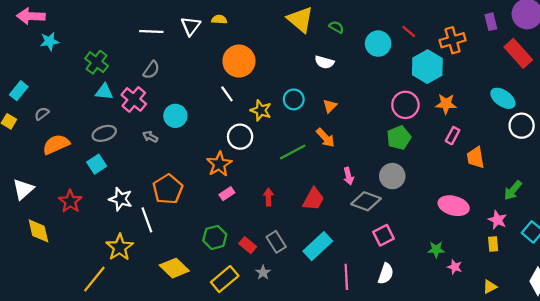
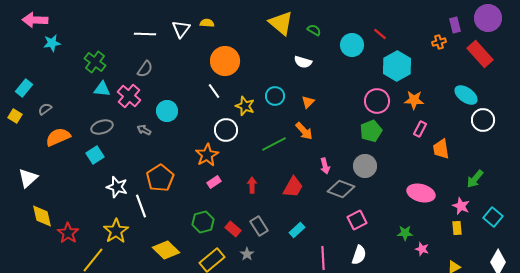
orange cross: (453, 40) -> (439, 42), moved, size x0.6
red star: (70, 201) -> (68, 233), moved
cyan rectangle: (318, 246) -> (297, 230), size x0.6

